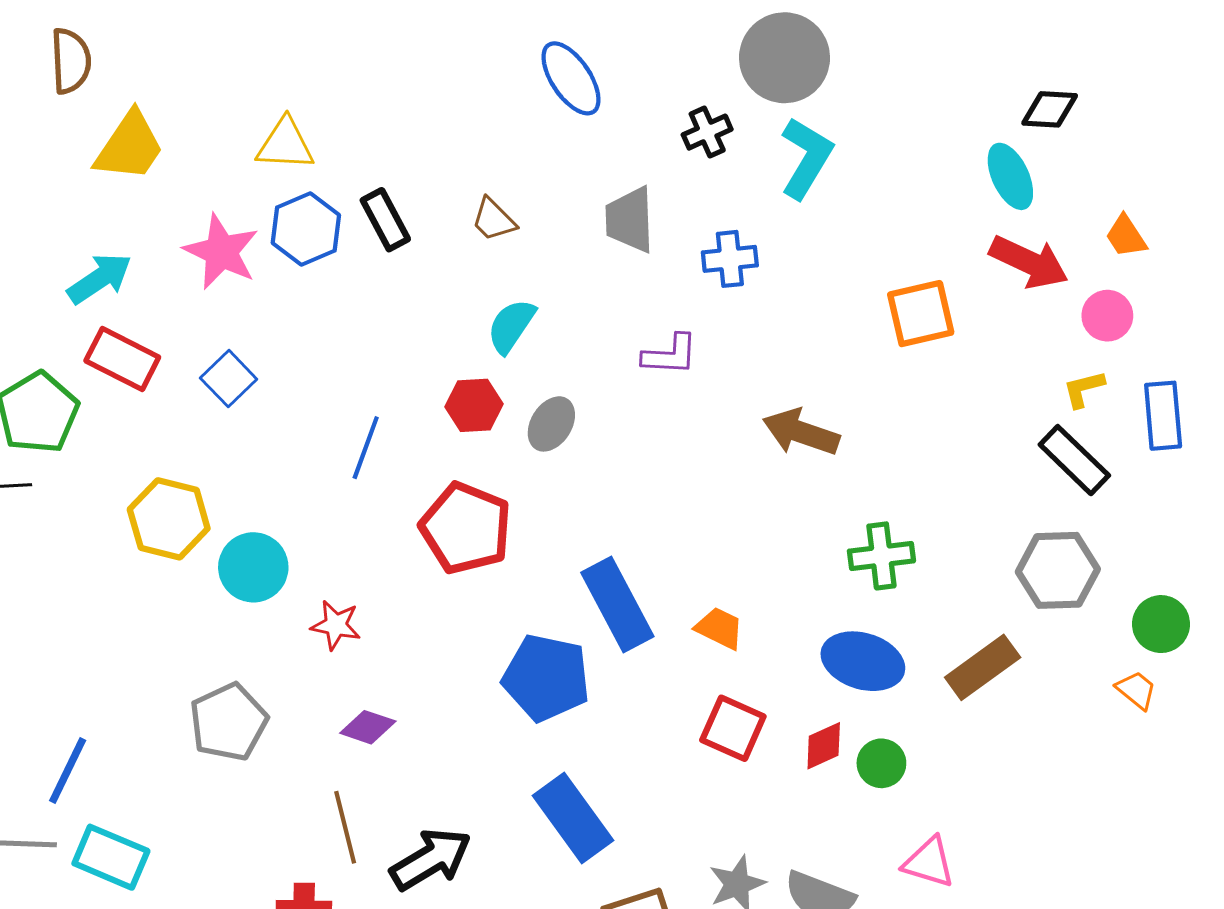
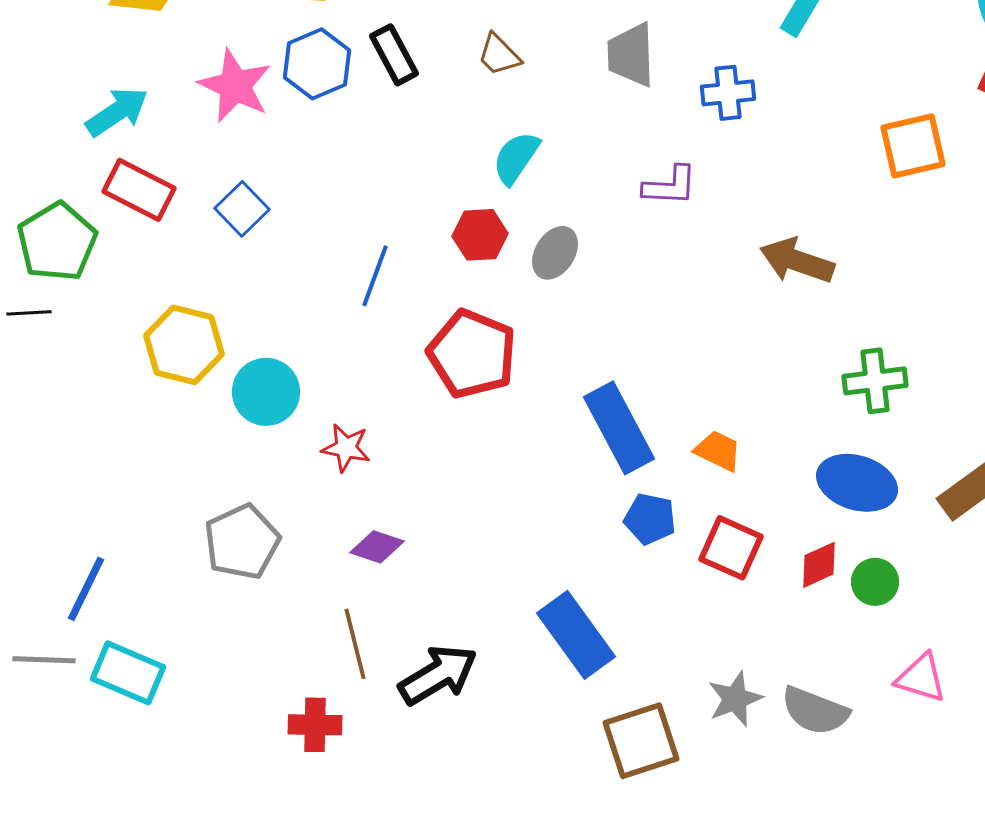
blue pentagon: (546, 678) -> (650, 519), moved, size x0.6

